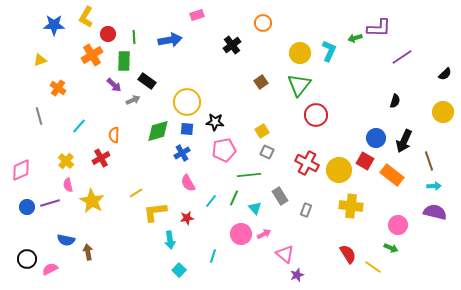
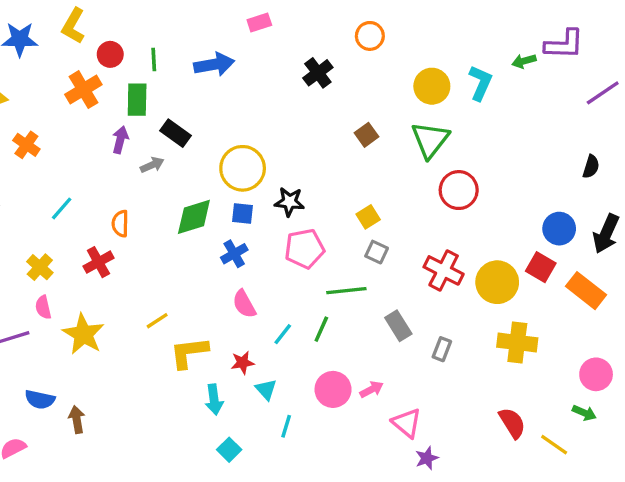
purple arrow: (114, 85) -> (120, 140), turned -119
cyan triangle: (255, 208) -> (266, 389), moved

